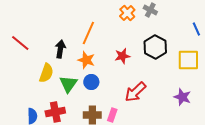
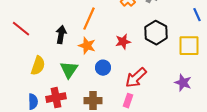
yellow semicircle: (46, 73) -> (38, 66), moved
blue circle: (91, 82) -> (103, 68), moved
pink rectangle: (112, 115) -> (128, 101), moved

